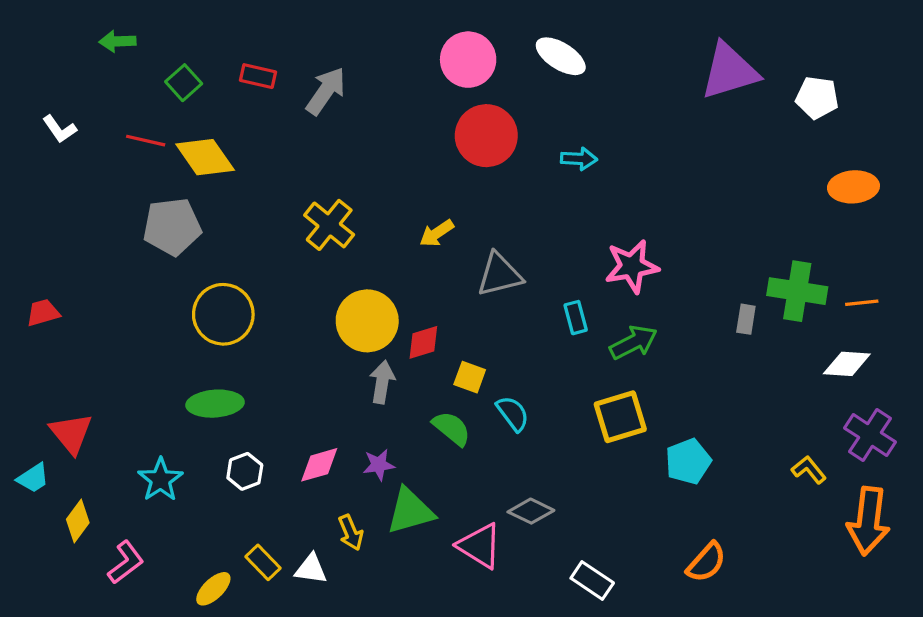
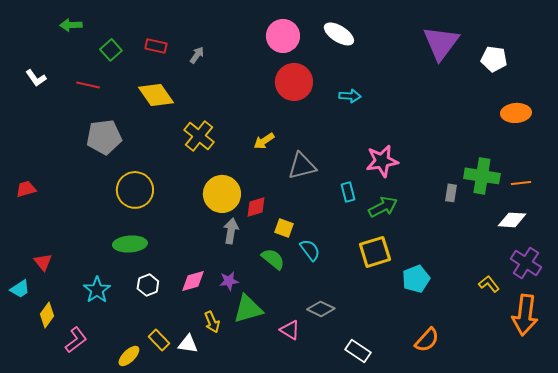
purple triangle: (729, 71) -> (441, 43), turned -36
gray arrow: (326, 91) -> (197, 55), size x0.6
yellow diamond: (205, 157) -> (156, 95), moved
red triangle: (71, 433) -> (43, 262), size x0.7
pink triangle: (480, 546) -> (290, 330), size x0.7

